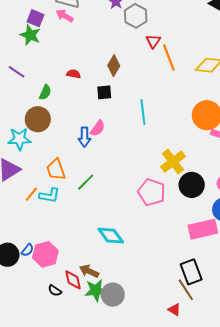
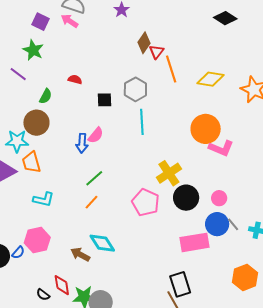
gray hexagon: (136, 16) -> (135, 89), moved
green star: (30, 35) -> (33, 50), moved
brown diamond: (114, 66) -> (144, 43), moved
orange trapezoid: (56, 170) -> (31, 162), moved
green line: (86, 182) -> (94, 178), moved
orange line: (31, 194) -> (91, 202), moved
pink hexagon: (45, 254) -> (37, 240), moved
brown arrow: (89, 271) -> (80, 254), moved

